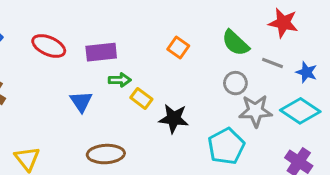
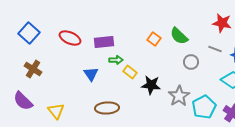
green semicircle: (235, 43) -> (179, 36), moved
gray star: (256, 111) -> (179, 96), moved, turned -30
cyan pentagon: (226, 146) -> (204, 107), moved

